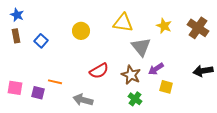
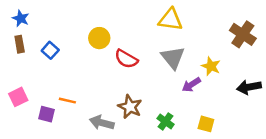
yellow triangle: (123, 23) -> (170, 20), moved
yellow star: (164, 26) -> (211, 66), moved
red semicircle: (99, 71) -> (126, 59), moved, turned 60
brown star: (131, 75) -> (130, 107), moved
yellow square: (166, 87) -> (206, 124), moved
pink square: (15, 88) -> (18, 97), moved, turned -35

